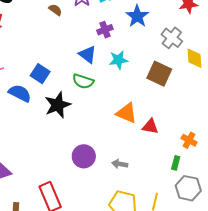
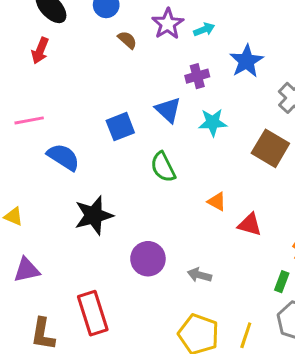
blue square: (40, 74) -> (120, 127), moved, turned 30
green semicircle: (83, 81) -> (163, 167), moved, turned 40
black star: (58, 105) -> (94, 215), moved
orange triangle: (127, 113) -> (217, 201), size x0.6

